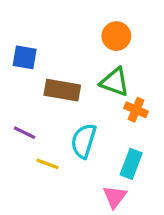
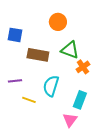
orange circle: (116, 36) -> (58, 22), moved
orange cross: (136, 110) -> (83, 67), turned 32
purple line: (25, 133) -> (15, 81), turned -32

